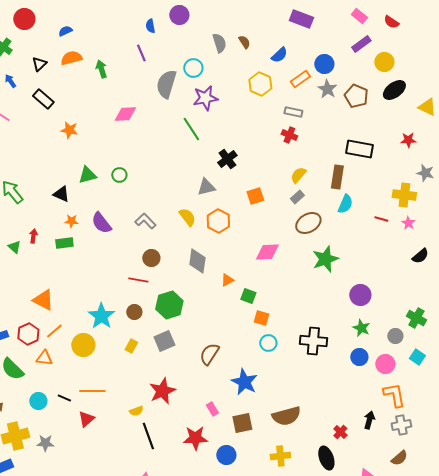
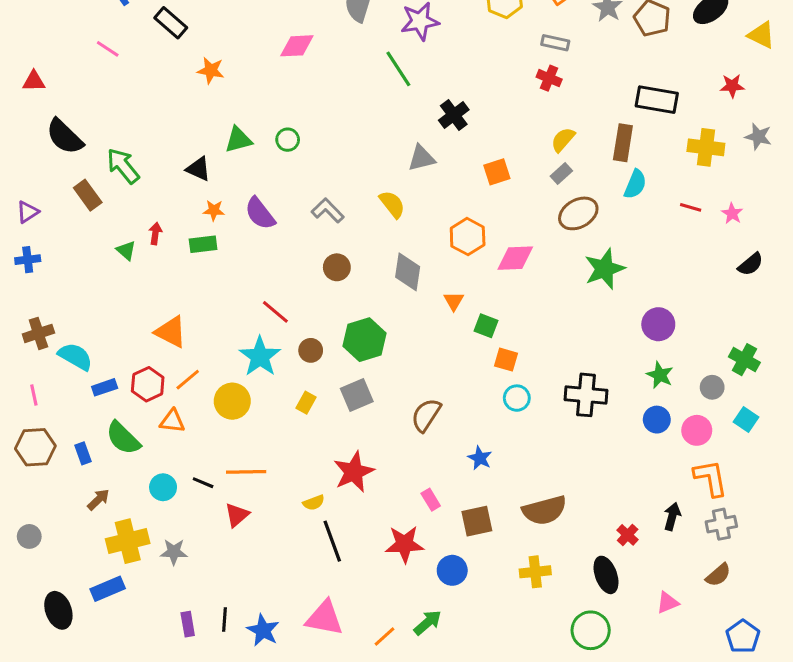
yellow cross: (404, 195) -> (706, 147), moved
orange hexagon: (218, 221) -> (468, 237), moved
red line: (138, 280) -> (275, 312), moved, turned 30
orange triangle: (227, 280) -> (454, 301), turned -32
blue star: (244, 382) -> (480, 458), size x0.6

